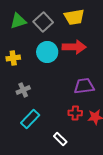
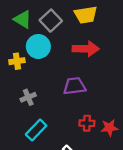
green triangle: (18, 21) -> (23, 19), turned 48
cyan circle: (47, 52) -> (38, 46), moved
purple trapezoid: (84, 86) -> (74, 86), moved

